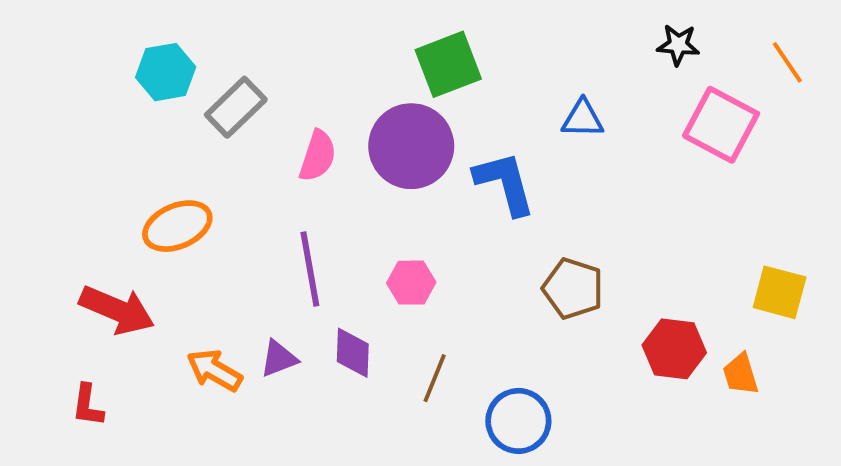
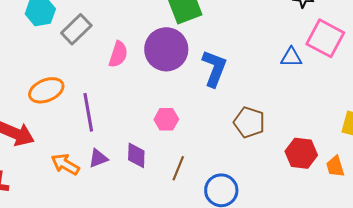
blue triangle: (583, 119) -> (291, 57), moved
blue L-shape: (505, 183) -> (214, 68), turned 36
purple line: (310, 269) -> (88, 112), moved

